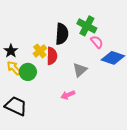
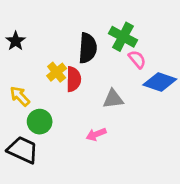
black star: (11, 51) -> (16, 41), moved
gray triangle: (80, 70) -> (113, 99), turned 35
green circle: (28, 72) -> (40, 122), moved

